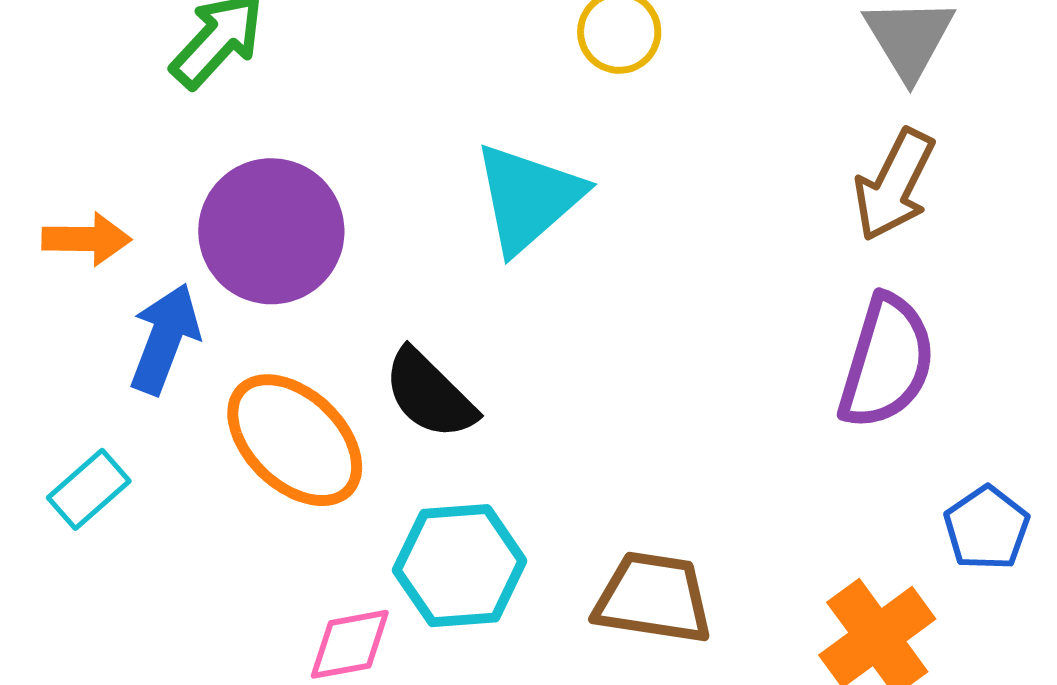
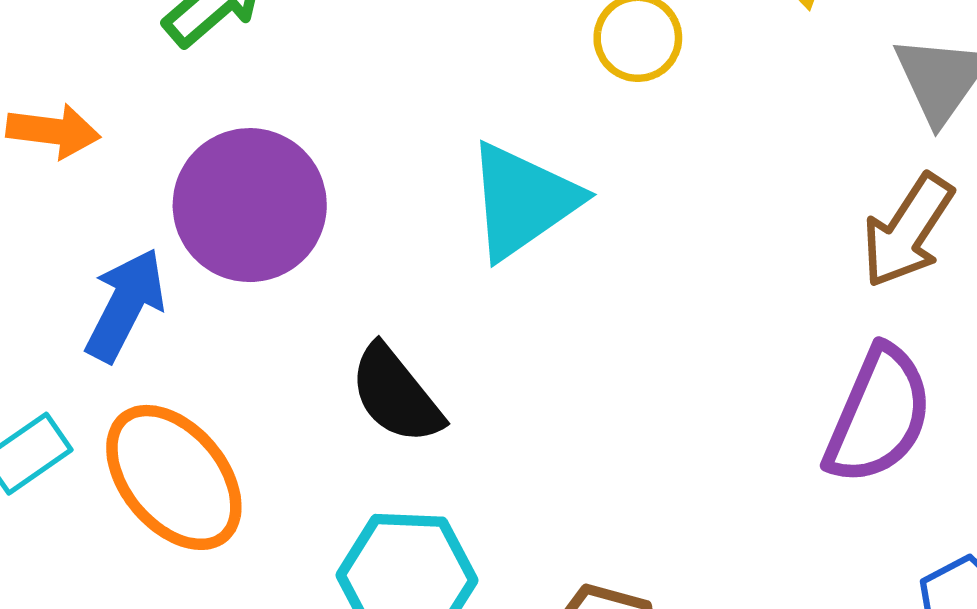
orange arrow: (87, 239) -> (53, 131), moved
orange ellipse: (295, 440) -> (174, 477), moved

